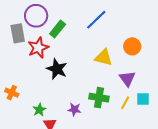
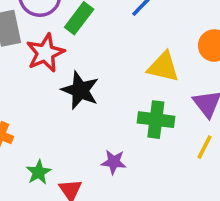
green cross: (99, 98) -> (156, 120), moved
green star: (39, 110) -> (39, 172), moved

